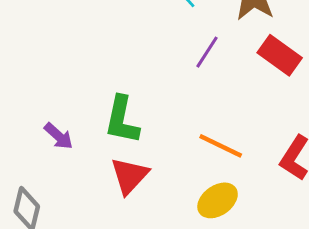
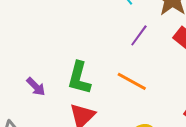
orange line: (221, 146) -> (132, 81), moved

